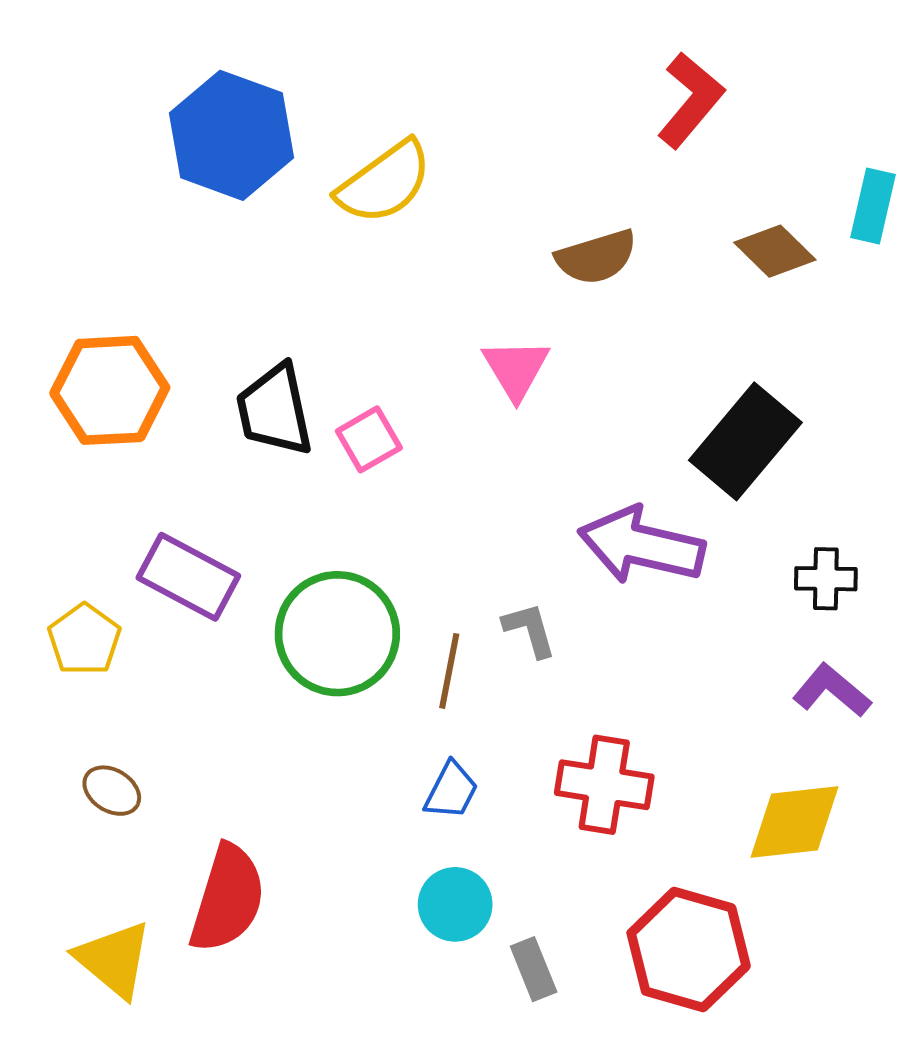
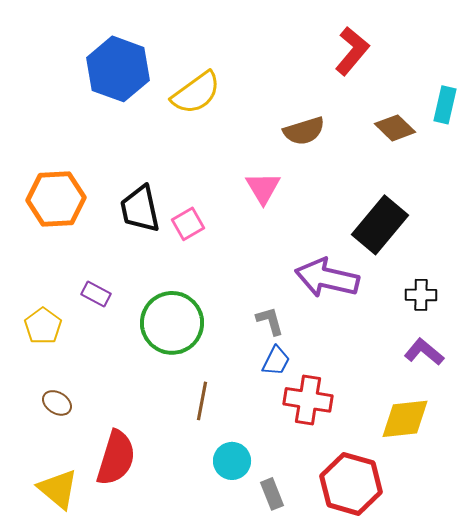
purple rectangle: (188, 577) -> (96, 294), size x0.6
brown line: (449, 671) -> (202, 401), moved
blue trapezoid: (451, 791) -> (276, 361), moved

